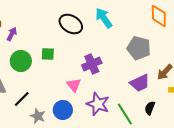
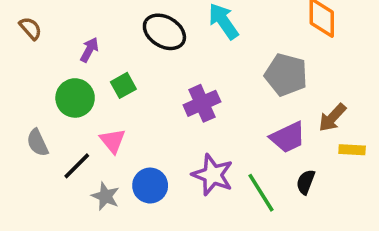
purple arrow: (12, 34) -> (89, 50), moved
green square: (48, 54) -> (123, 85), turned -32
pink triangle: (74, 85) -> (113, 141), moved

